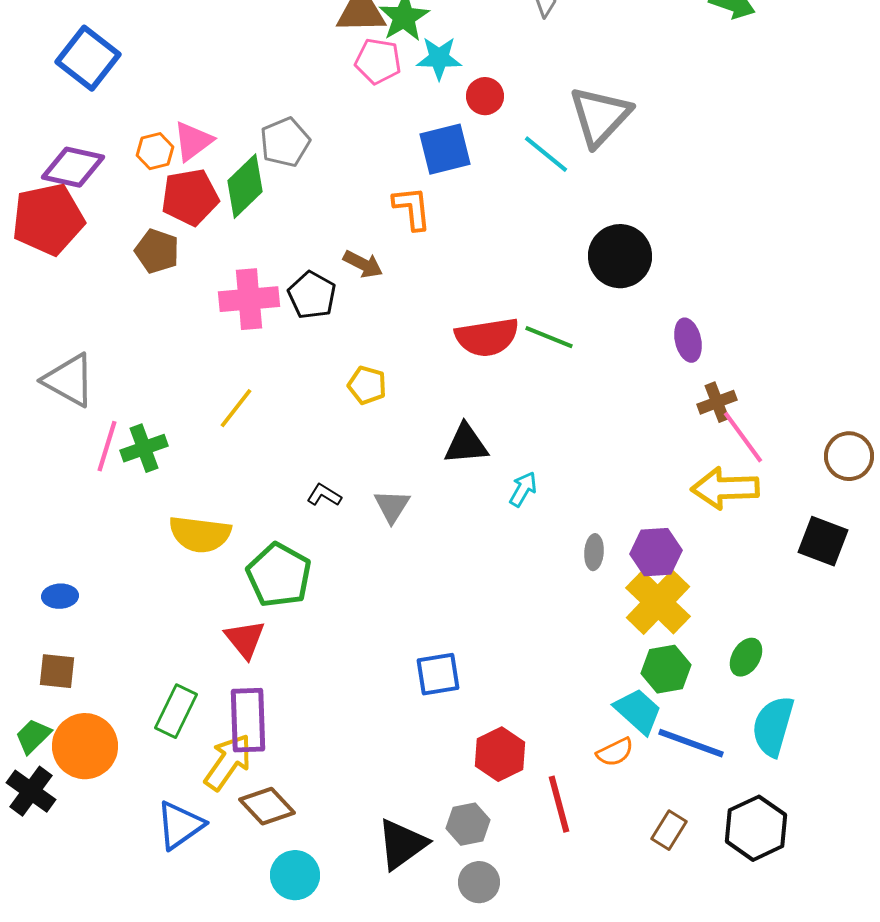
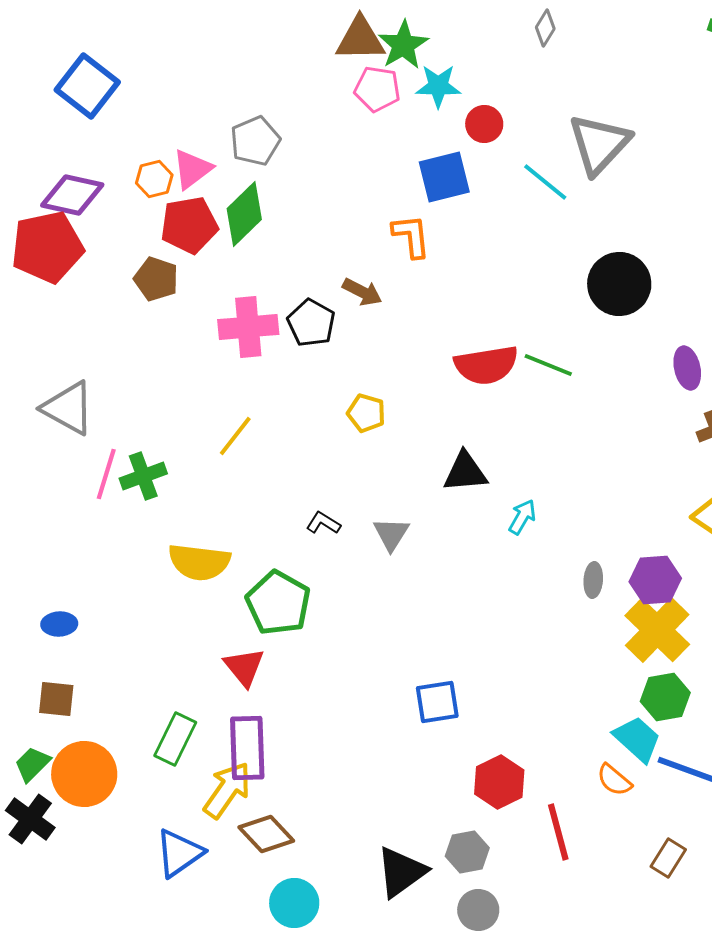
gray pentagon: (285, 142) -> (255, 141), moved
orange semicircle: (615, 752) -> (614, 780), turned 66

